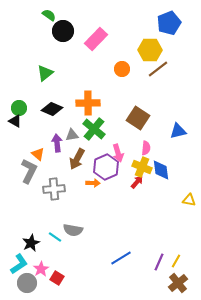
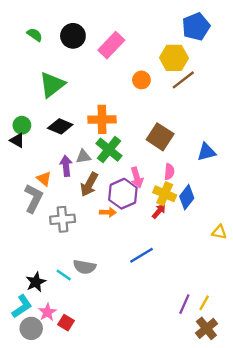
green semicircle: (49, 15) -> (35, 35), moved
green triangle: (45, 73) -> (52, 85), size x1.4
blue diamond: (161, 170) -> (187, 197), turned 45
blue line: (121, 258) -> (141, 255), moved

